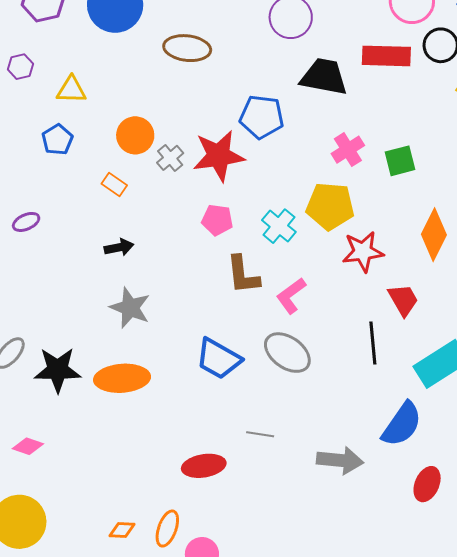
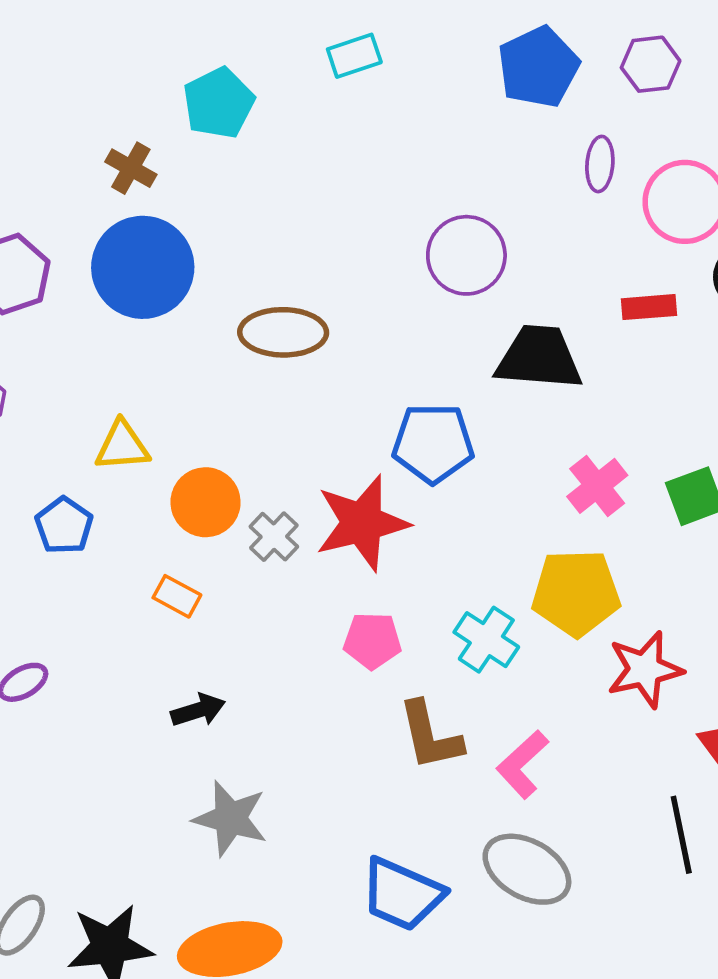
red rectangle: (386, 56) -> (649, 307), size x0.6
yellow triangle: (71, 90) -> (122, 446), moved

